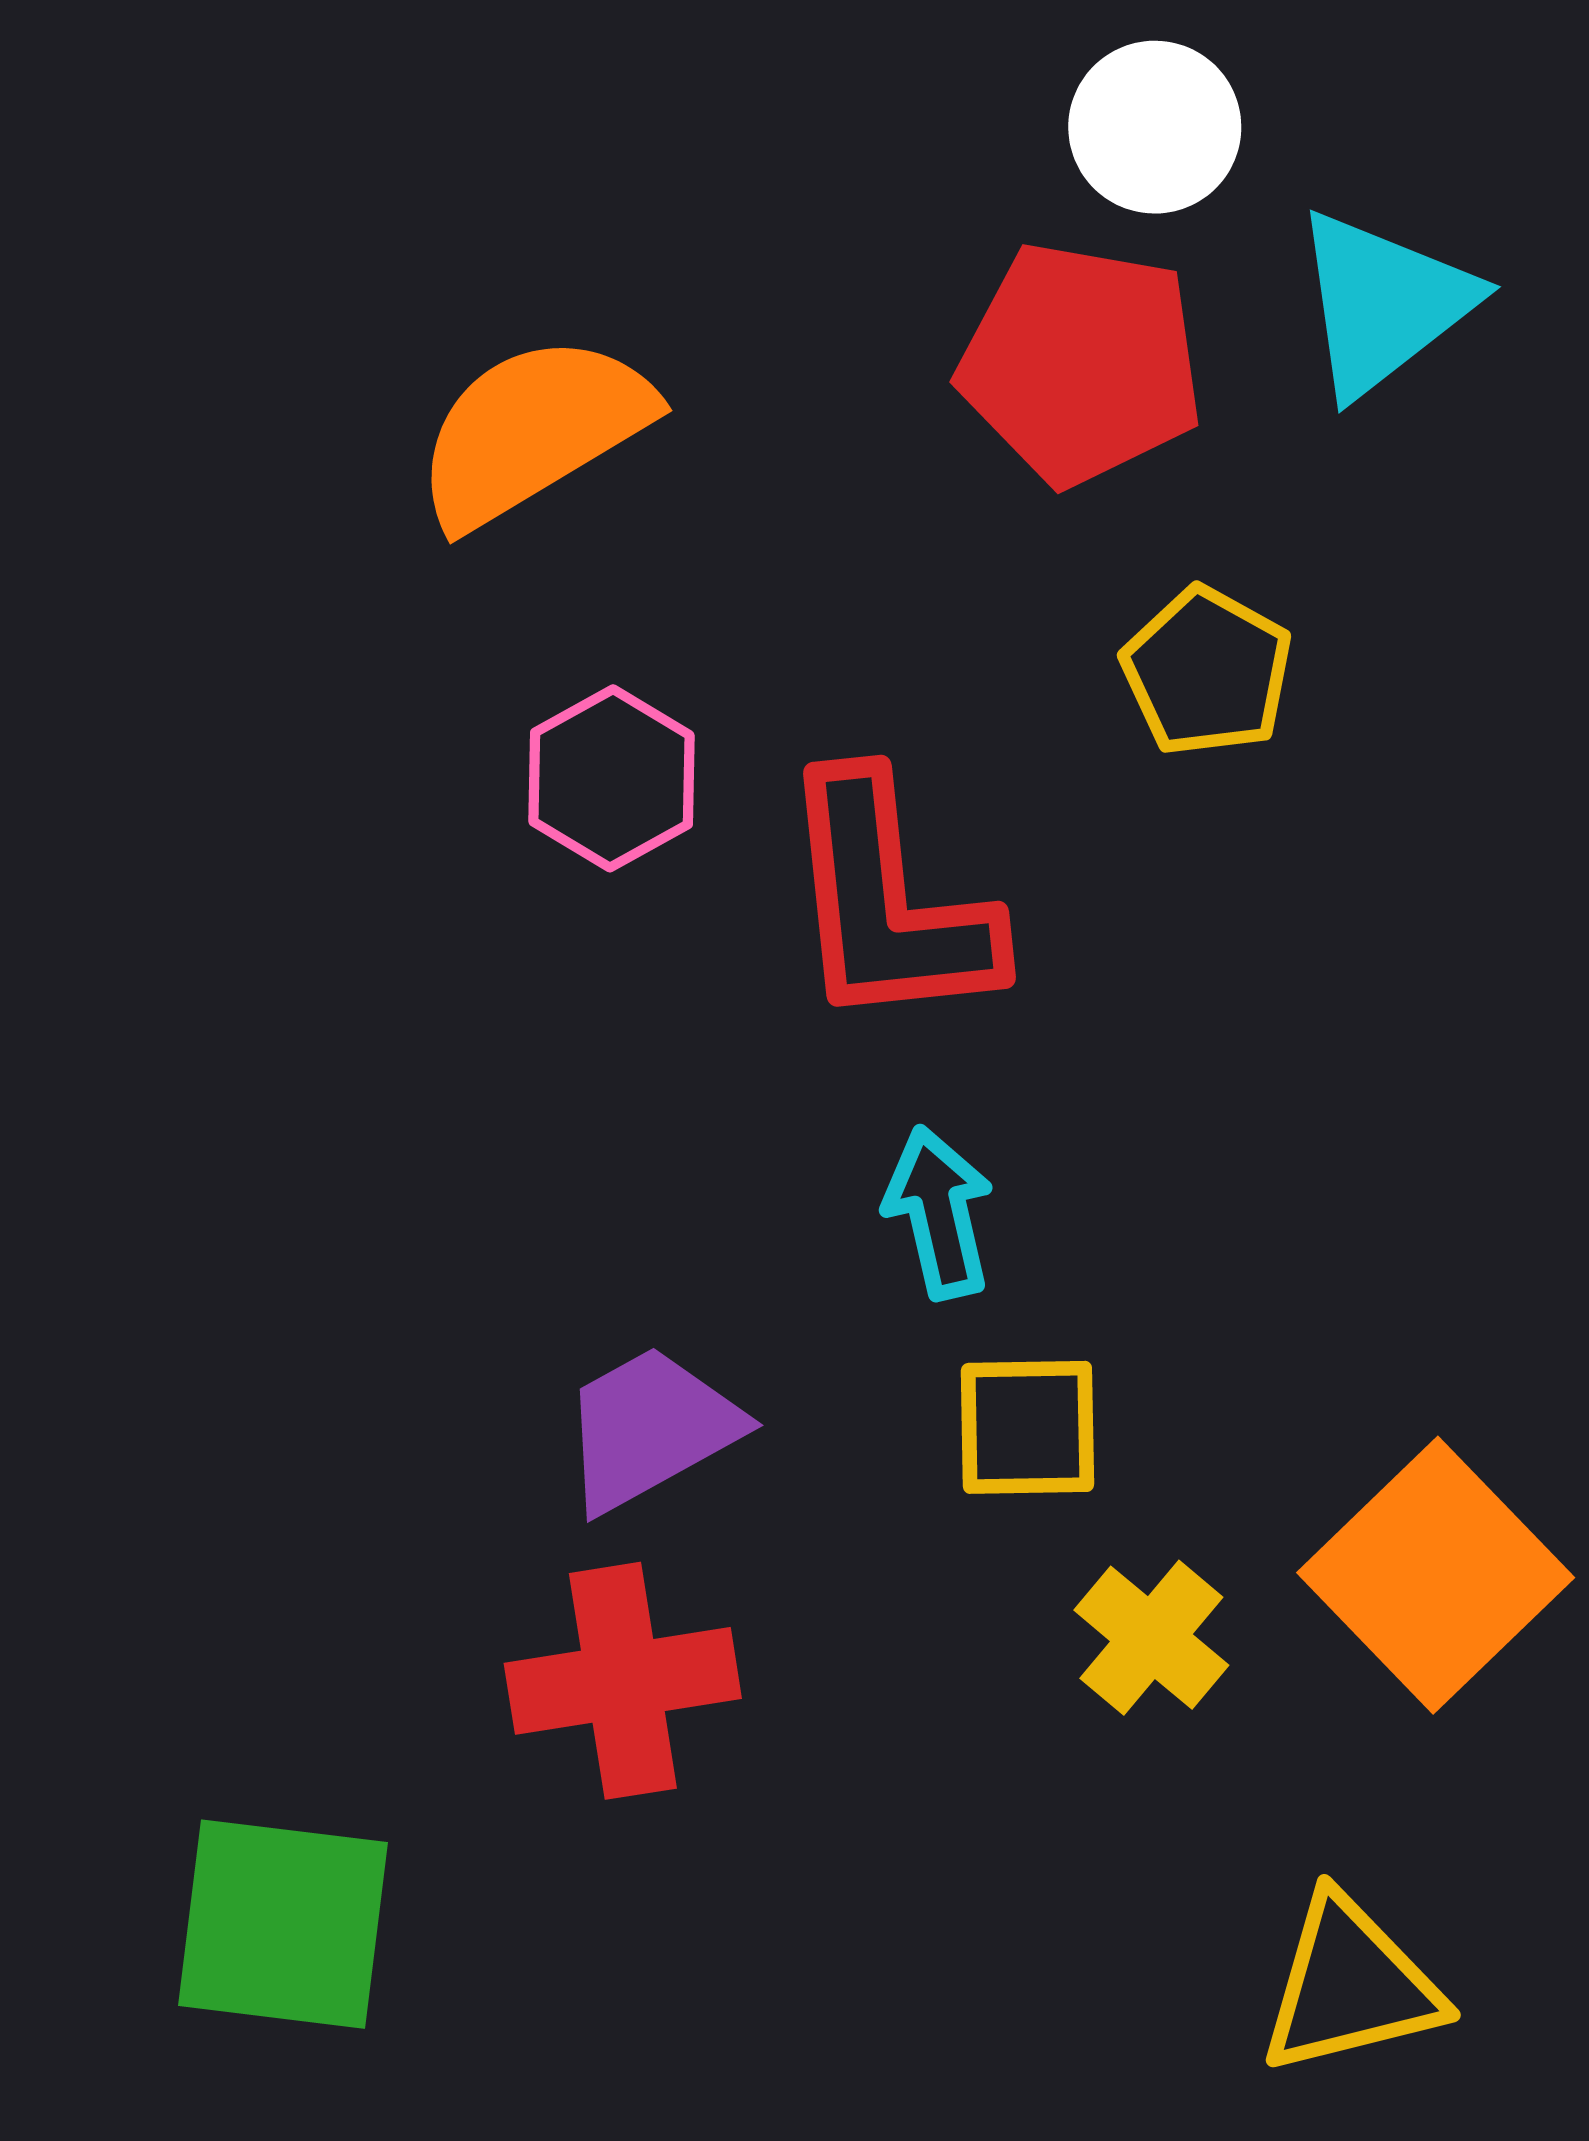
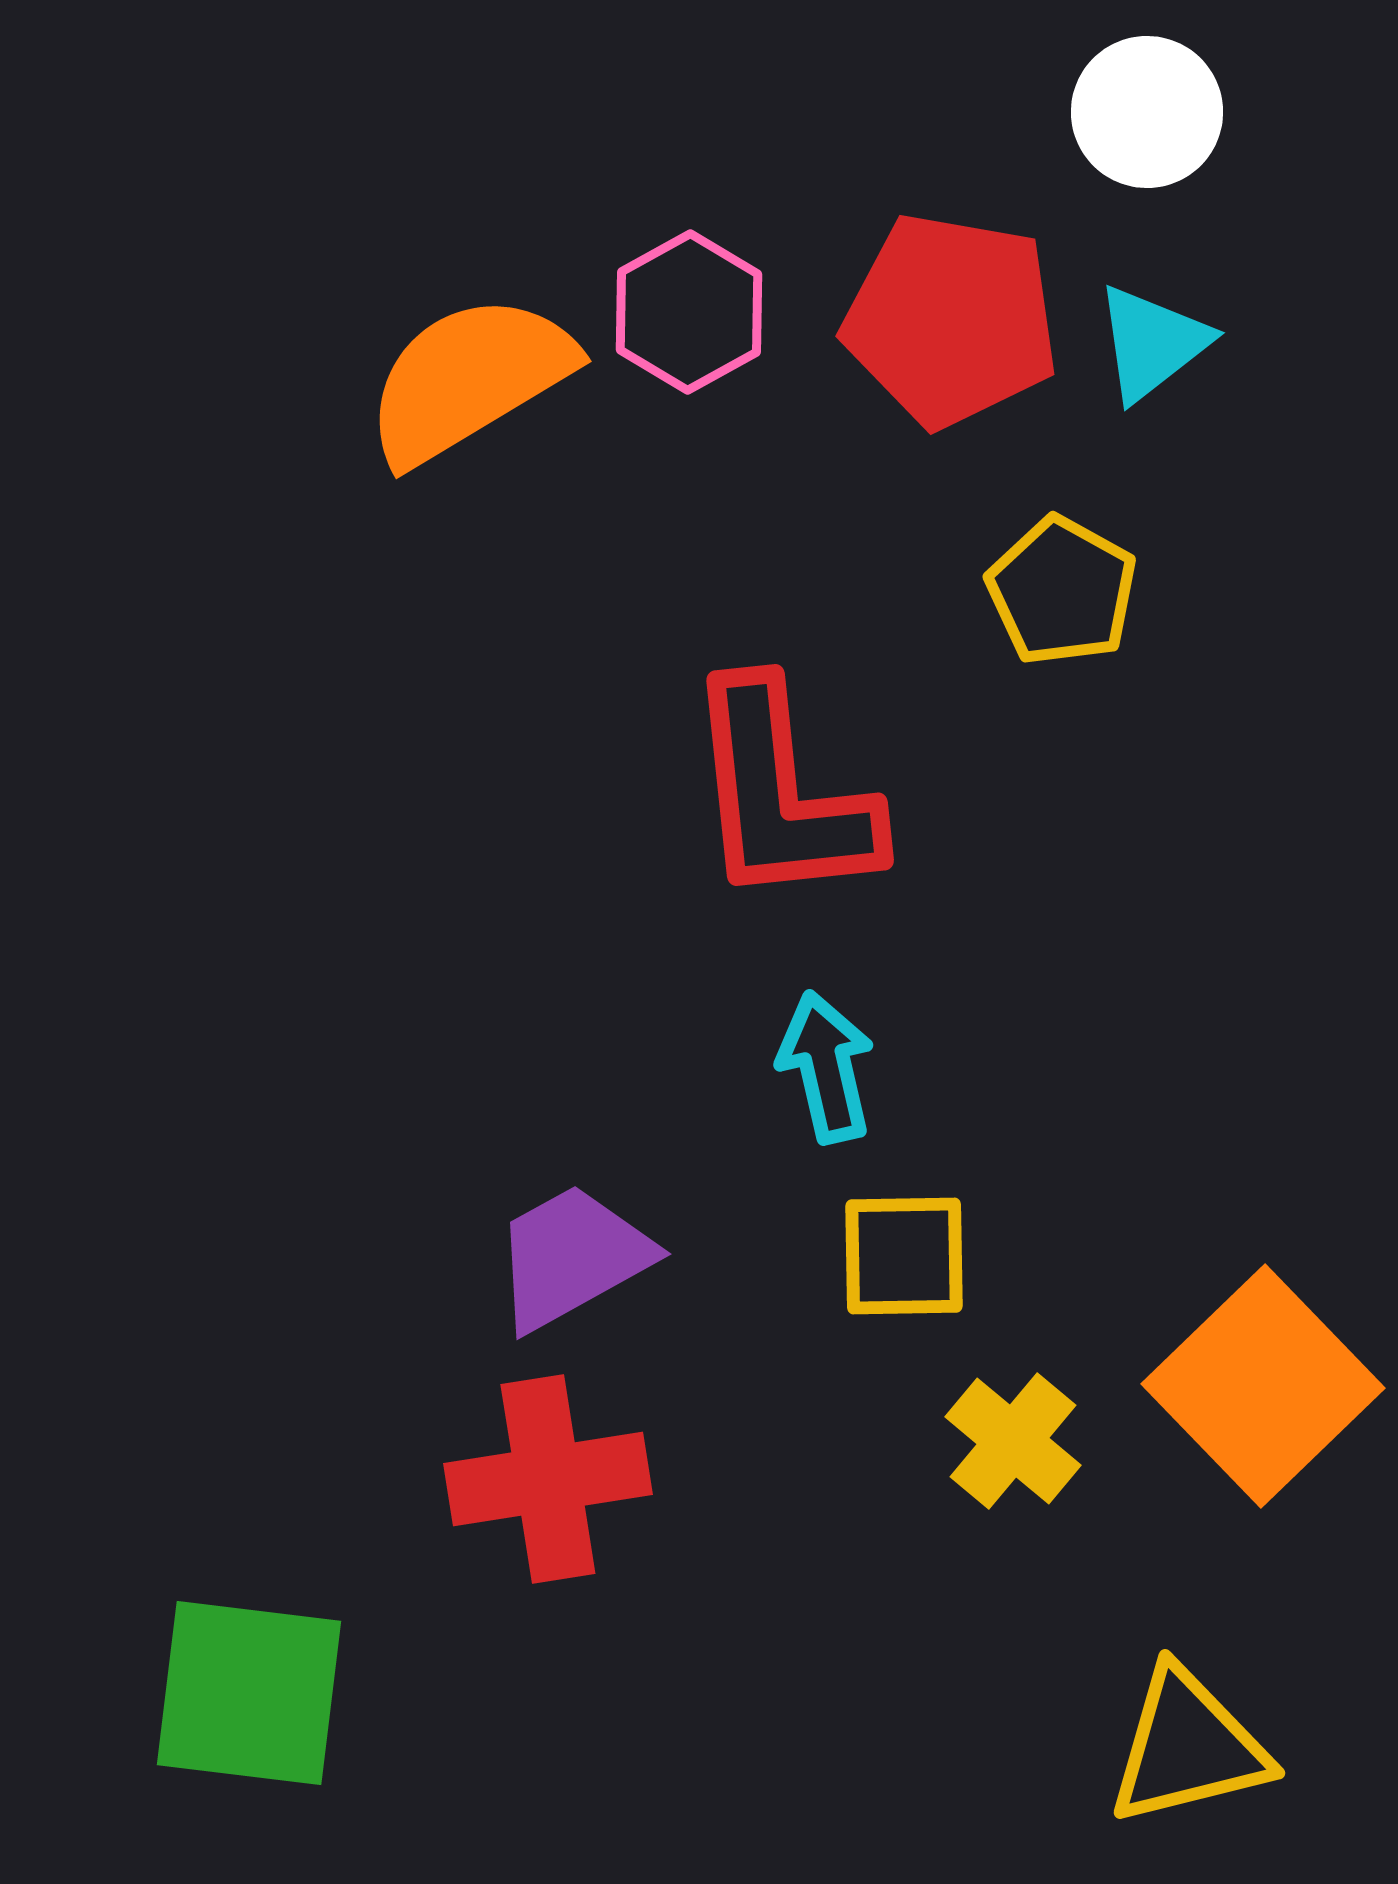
white circle: (1155, 127) -> (1147, 112), moved
cyan triangle: (1383, 303) -> (1152, 343), moved, size x0.7
pink hexagon: (611, 778) -> (689, 312), moved

